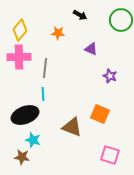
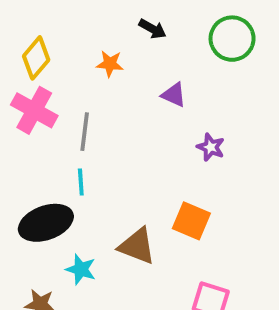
pink cross: (19, 57) -> (34, 110), turned 30
cyan star: (33, 140) -> (81, 269), moved

